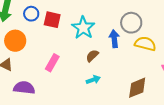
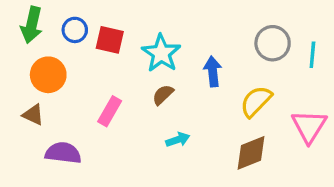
gray circle: (131, 23) -> (273, 43), moved
yellow semicircle: (145, 44) -> (256, 101), moved, turned -60
brown semicircle: (92, 56) -> (163, 95), moved

